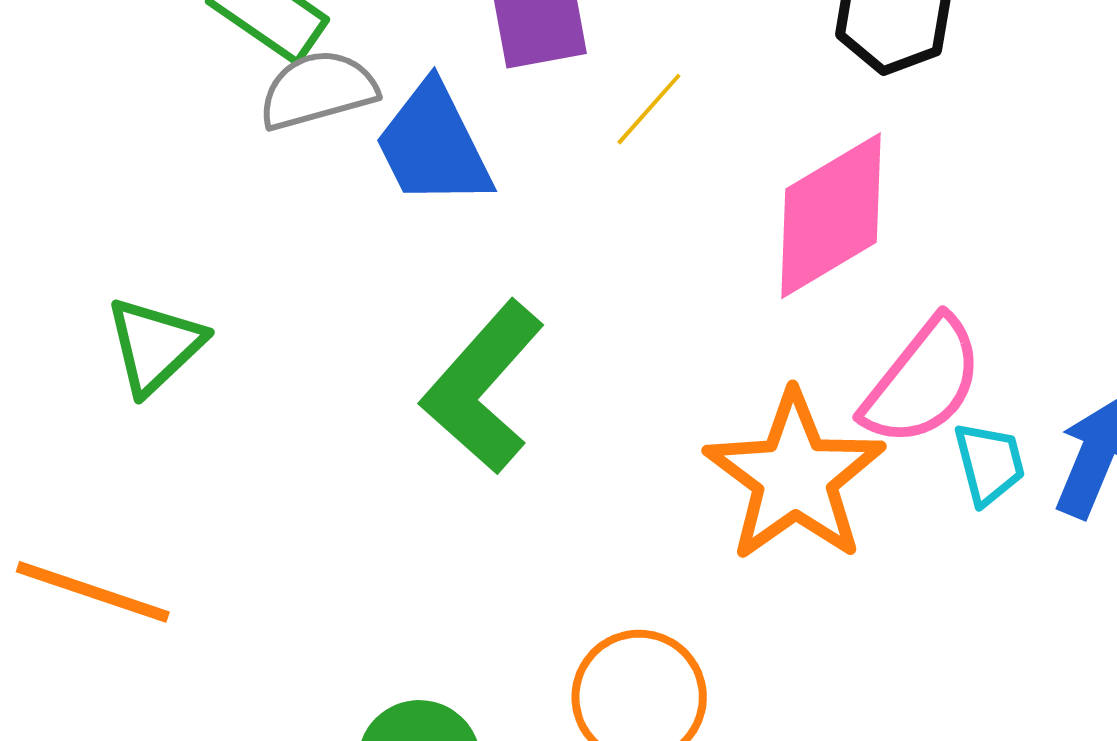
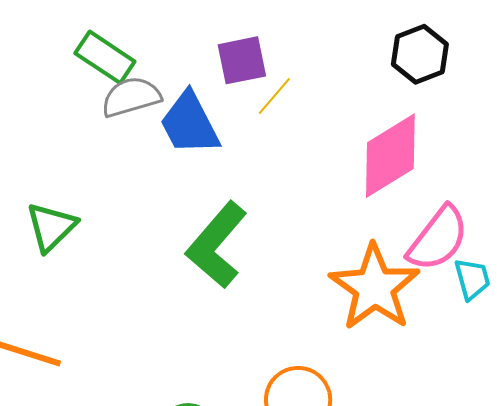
yellow line: (649, 109) -> (274, 96), moved

